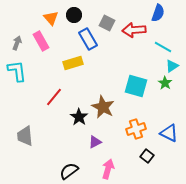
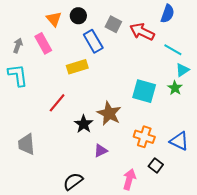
red arrow: (134, 30) -> (142, 32), turned 30
orange cross: (136, 129) -> (144, 137), turned 36
pink arrow: (108, 169) -> (129, 179), moved

